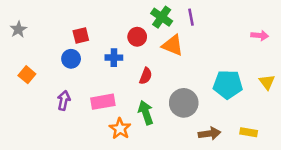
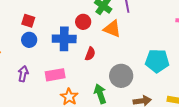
red square: (81, 36) -> (28, 21), moved, turned 32
blue cross: (114, 58) -> (64, 39), size x1.6
green arrow: (146, 113) -> (100, 94), moved

